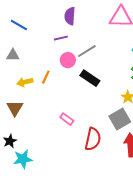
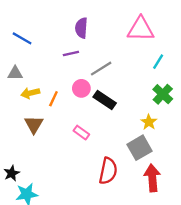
pink circle: (68, 60) -> (81, 88), moved
yellow arrow: (25, 82) -> (30, 93), moved
brown triangle: (15, 108) -> (34, 124), moved
pink rectangle: (67, 119) -> (81, 133), moved

